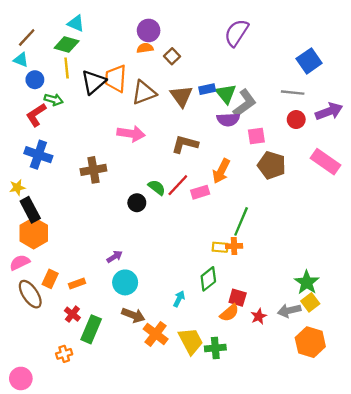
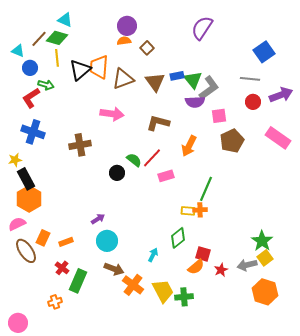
brown line: (27, 37) -> (39, 39), moved
brown pentagon: (272, 165) -> (232, 141), turned 30
pink rectangle: (200, 192) -> (166, 176), moved

